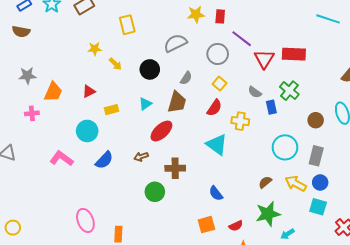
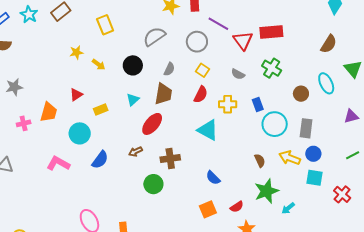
orange trapezoid: (53, 92) -> (49, 112), moved
blue rectangle: (271, 107) -> (258, 104), moved
brown semicircle: (265, 182) -> (260, 161), turned 112

